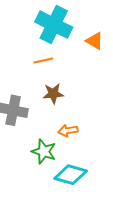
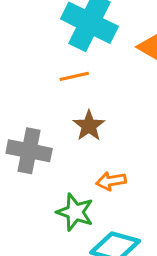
brown star: (53, 94) -> (89, 126), turned -30

